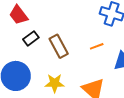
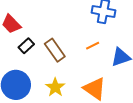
yellow star: (55, 83) -> (55, 87), turned -30

